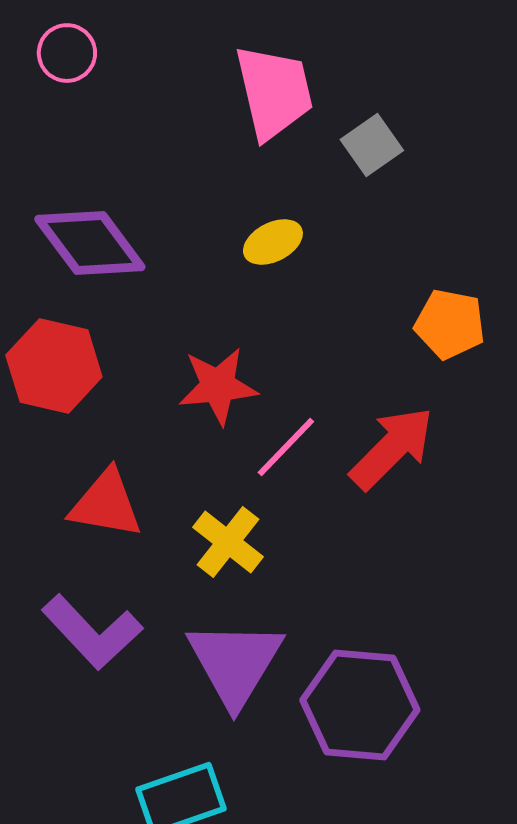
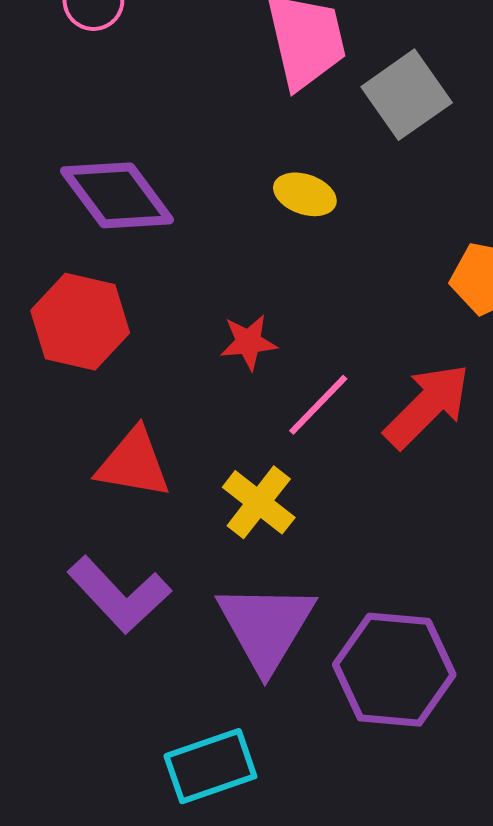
gray square: (372, 145) -> (407, 95), size x1.4
yellow ellipse: (273, 242) -> (305, 194), turned 46
red star: (218, 386) -> (248, 342), size x0.7

